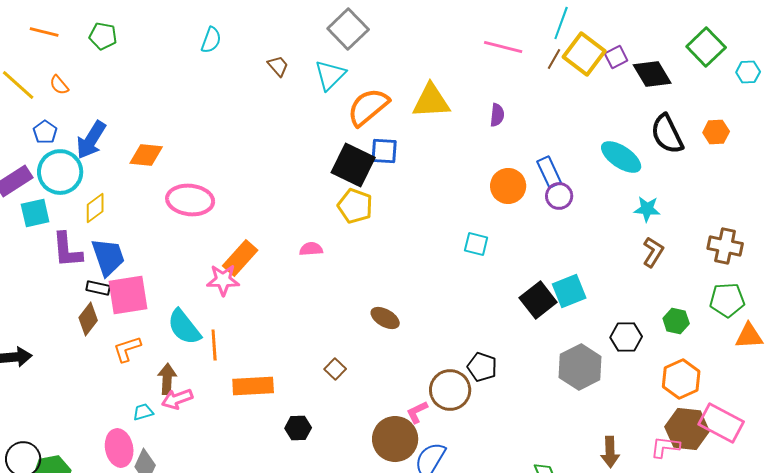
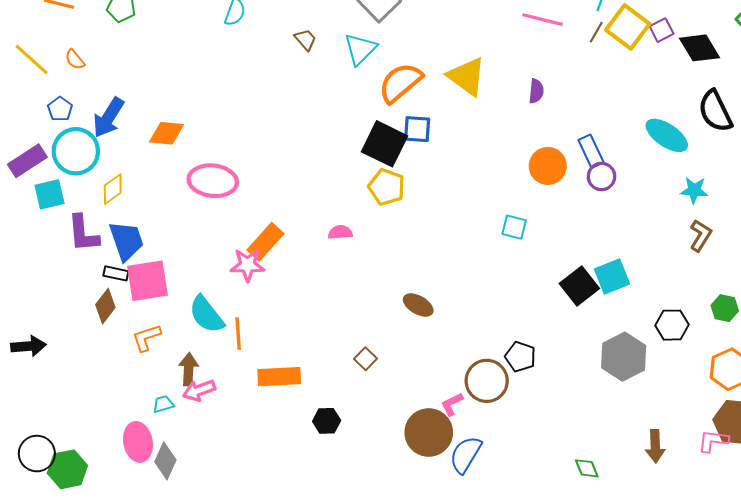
yellow triangle: (431, 101) -> (467, 76), turned 39

